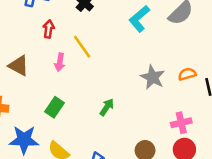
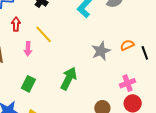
gray star: (153, 77) -> (101, 51), turned 30
green arrow: (107, 107) -> (69, 79), size x1.6

